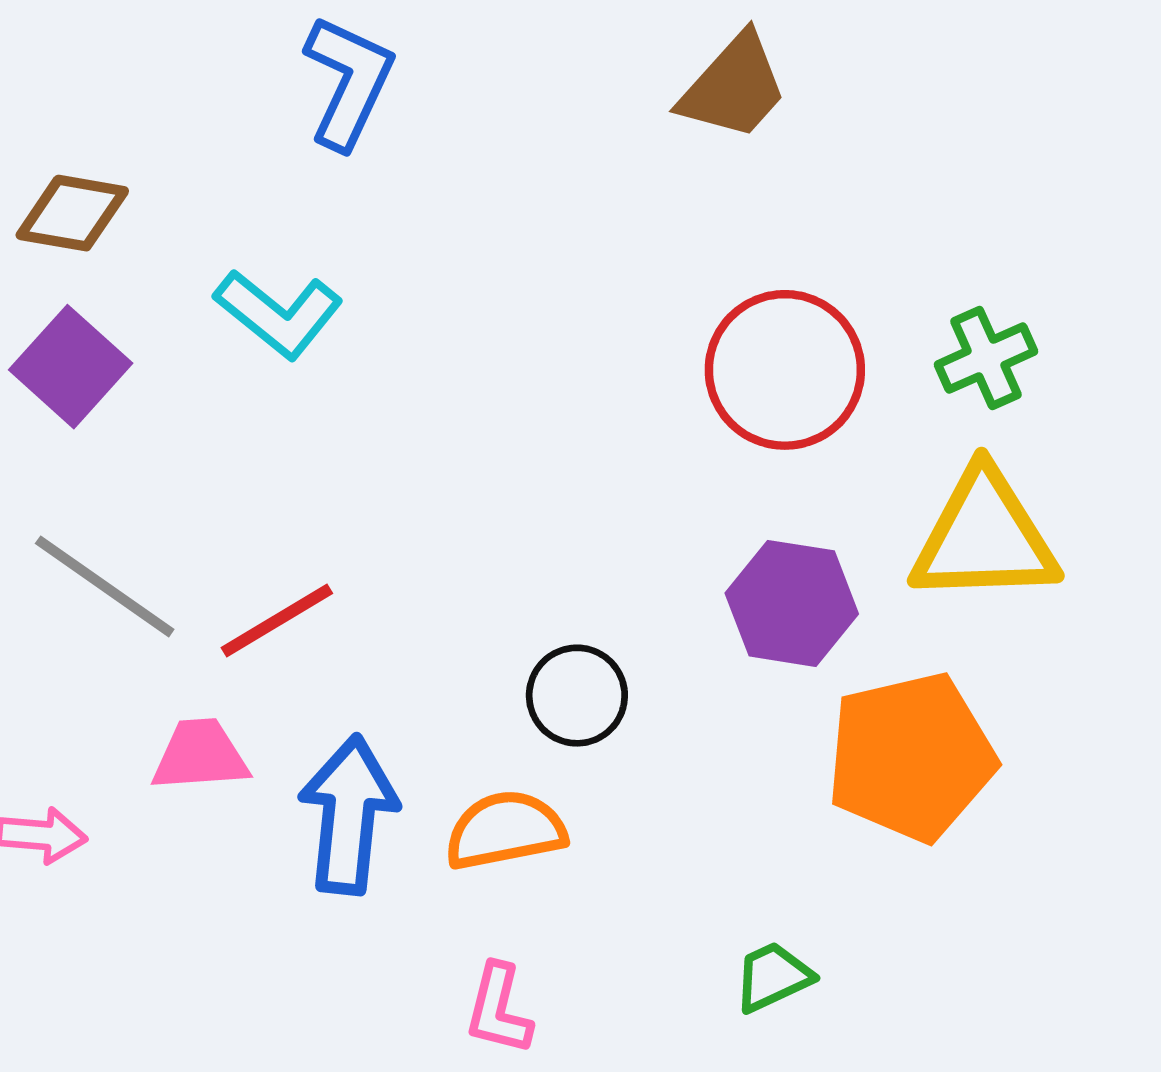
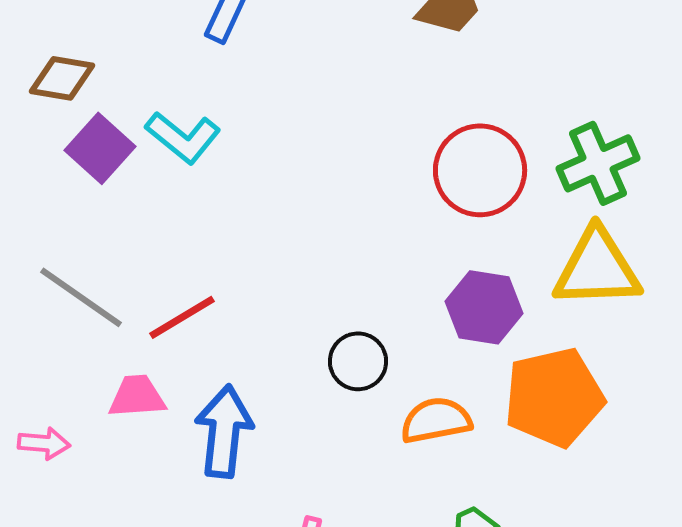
green cross: (986, 358) -> (598, 163), size x1.4
purple square: (71, 367) -> (100, 148), moved
orange semicircle: (505, 830) -> (436, 420), moved

